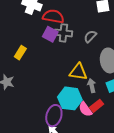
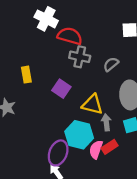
purple square: (50, 34) -> (61, 89), moved
yellow rectangle: (20, 53) -> (26, 75), turned -48
pink semicircle: (85, 109) -> (96, 149), turned 49

